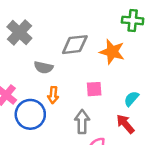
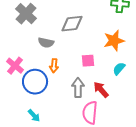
orange star: (112, 52) -> (114, 41), moved, turned -30
red arrow: (125, 124) -> (101, 90), moved

